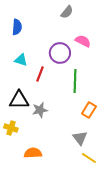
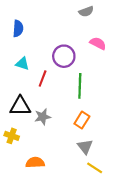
gray semicircle: (67, 12) -> (86, 11), moved, turned 32
pink semicircle: (83, 41) -> (98, 43), moved
orange rectangle: (89, 110) -> (82, 120), moved

